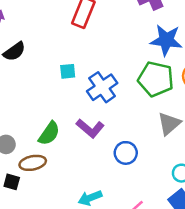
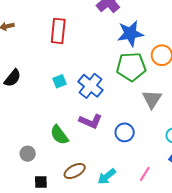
green semicircle: (49, 133) -> (59, 135), turned 125
brown ellipse: (33, 163) -> (75, 171), moved

